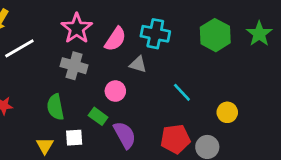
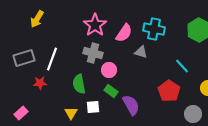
white line: (19, 48) -> (52, 59), moved, turned -40
pink circle: (115, 91) -> (109, 70), moved
cyan line: (182, 92) -> (182, 66), moved
red pentagon: (175, 139) -> (169, 91), moved, turned -30

